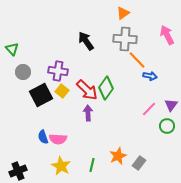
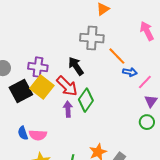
gray cross: (125, 39) -> (92, 38), moved
black arrow: (86, 41) -> (76, 66), moved
green diamond: (106, 88) -> (86, 100), moved
yellow square: (62, 91) -> (42, 87), size x1.6
pink line: (149, 109) -> (145, 82), moved

